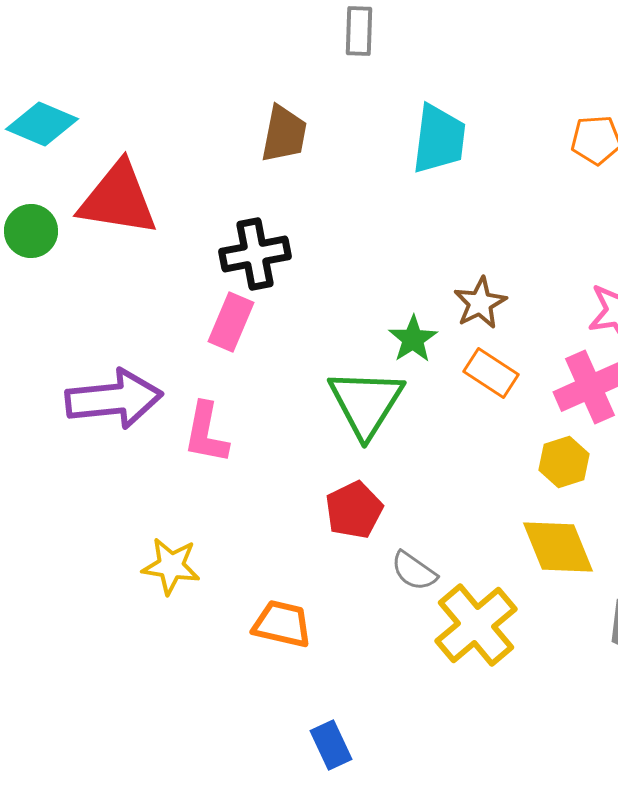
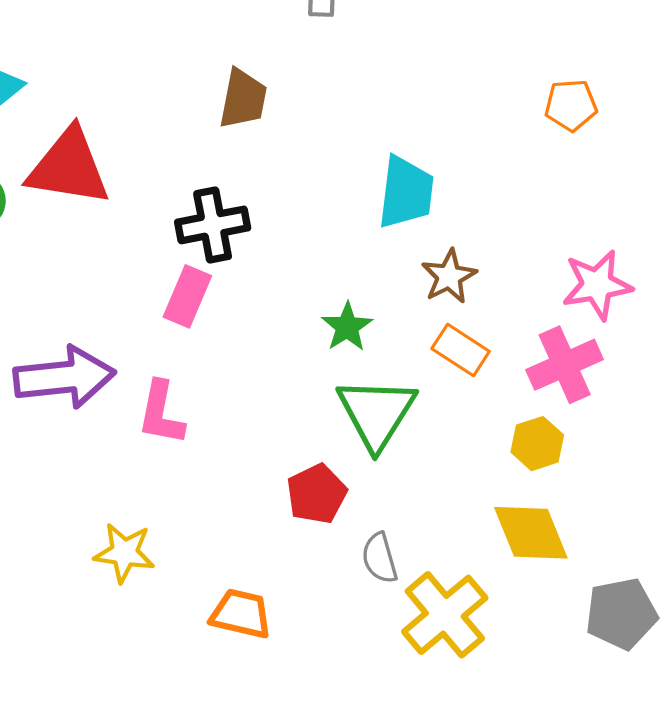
cyan trapezoid: (439, 139) -> (406, 192), moved
green star: (413, 339) -> (347, 327), moved
green triangle: (366, 403) -> (376, 413), moved
gray semicircle: (414, 571) -> (380, 558), turned 39

